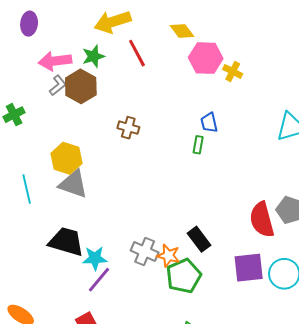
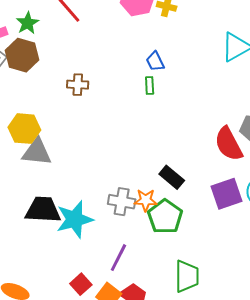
cyan star: (95, 258) -> (75, 219), size x1.5
purple line: (99, 280) -> (118, 258), moved

